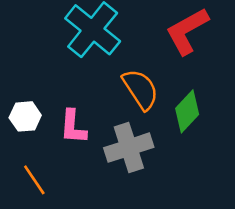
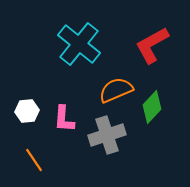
orange semicircle: (140, 89) -> (116, 90), turned -80

